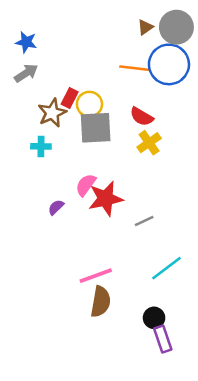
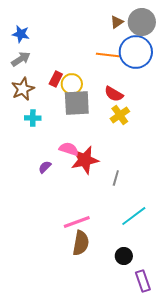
brown star: (52, 113) -> (23, 89), moved
pink semicircle: (86, 185) -> (69, 149), turned 72
gray line: (144, 221) -> (116, 178), turned -49
purple rectangle: (163, 339) -> (143, 281), moved

